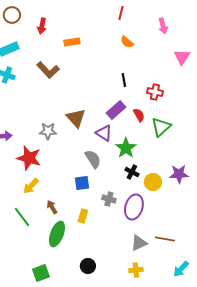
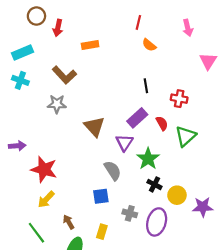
red line: (121, 13) -> (138, 22), moved
brown circle: (12, 15) -> (36, 16), moved
gray star: (48, 131) -> (57, 104), moved
purple triangle: (104, 133) -> (124, 143), turned 30
purple star: (179, 174) -> (203, 207), moved

